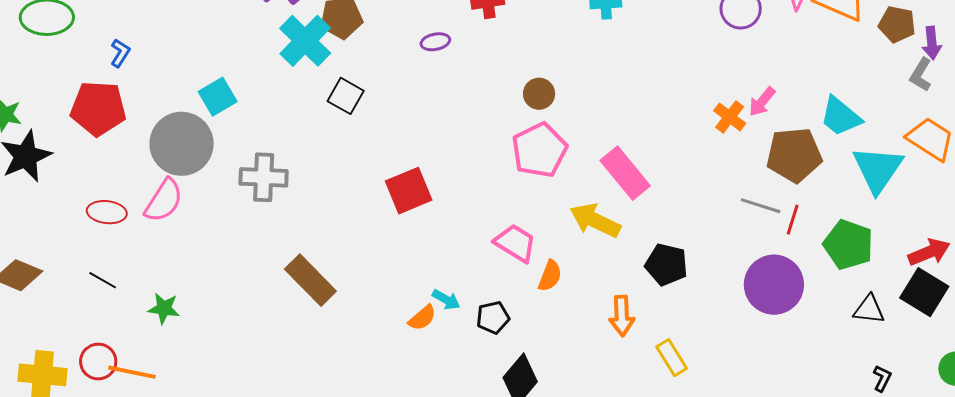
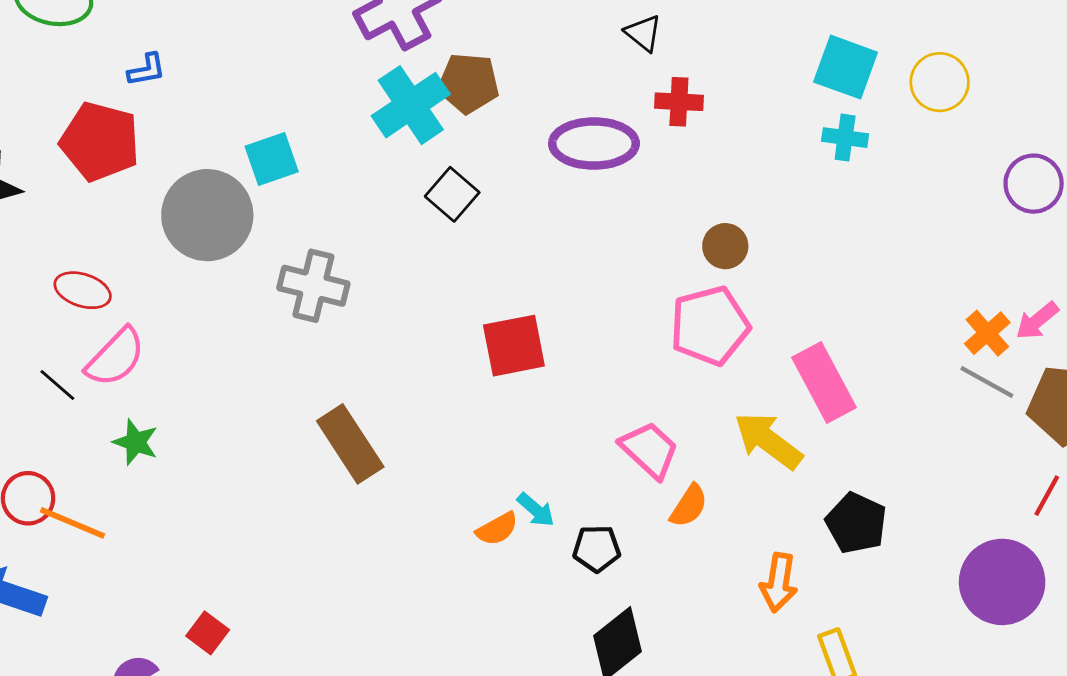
purple ellipse: (435, 42) -> (594, 144), size x2.0
blue L-shape: (120, 53) -> (147, 70), turned 36
pink semicircle: (164, 201) -> (115, 357), moved
gray line: (761, 206) -> (987, 382), moved

